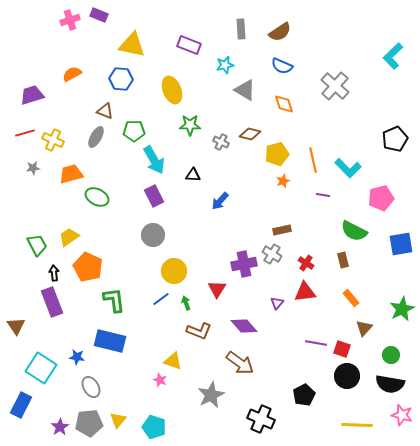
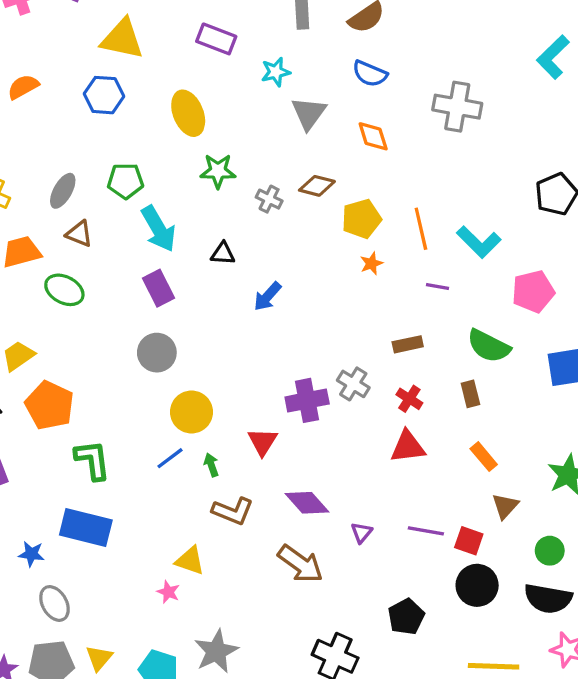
gray cross: (335, 86) -> (457, 107), turned -32
gray triangle: (245, 90) -> (309, 113), turned 35
brown triangle: (105, 111) -> (79, 234), moved
brown rectangle: (282, 230) -> (408, 344), moved
purple triangle: (277, 303) -> (362, 532), moved
gray star: (211, 395) -> (216, 651), moved

